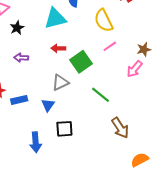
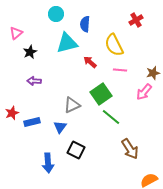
pink line: (110, 46) -> (120, 70), turned 40
red arrow: (58, 48) -> (90, 62), moved, turned 40
green square: (81, 62) -> (101, 94), moved
black square: (64, 129) -> (76, 150), turned 30

